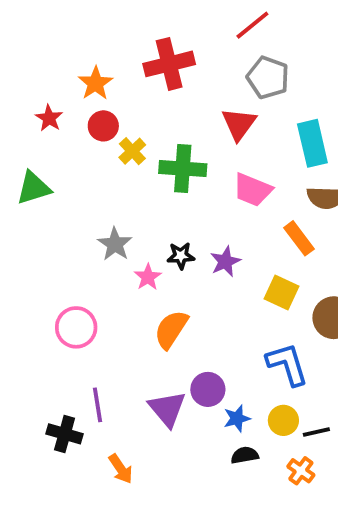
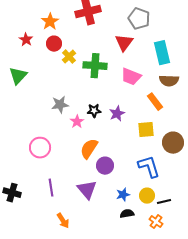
green triangle: (34, 188) -> (18, 76), turned -30
gray star: (115, 244) -> (60, 105), turned 30
yellow square: (281, 293) -> (146, 130), turned -30
purple circle: (208, 389) -> (105, 166), moved
black cross: (65, 434) -> (12, 193), moved

